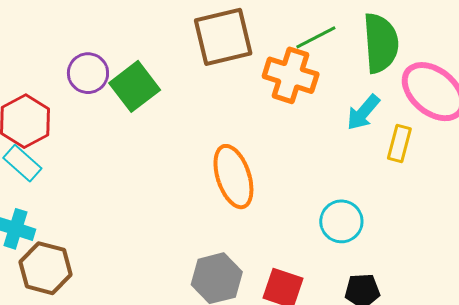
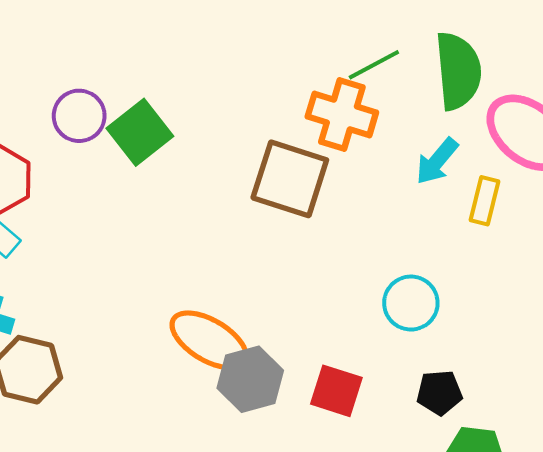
brown square: (223, 37) -> (290, 179), moved, turned 32
orange ellipse: (233, 177) -> (209, 340), moved, turned -40

